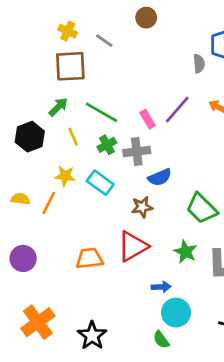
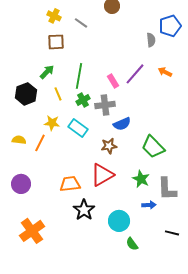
brown square: (70, 66) -> (56, 42), size x0.7
green line: (102, 112) -> (79, 76), turned 70
blue arrow: (161, 287) -> (149, 205), moved
cyan circle: (176, 313) -> (119, 221), moved
black star: (92, 336) -> (84, 210), moved
green semicircle: (161, 340) -> (132, 244), moved

